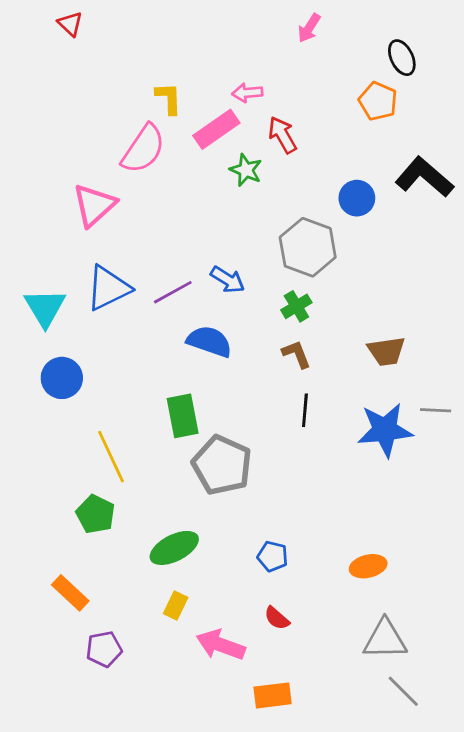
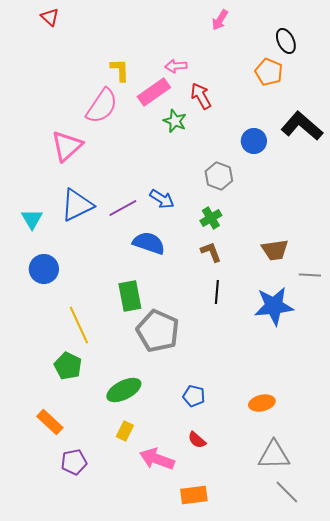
gray hexagon: (308, 247) -> (219, 176), size x0.7
cyan triangle: (45, 308) -> (32, 219), size x0.7
gray line: (436, 410) -> (310, 275), moved

